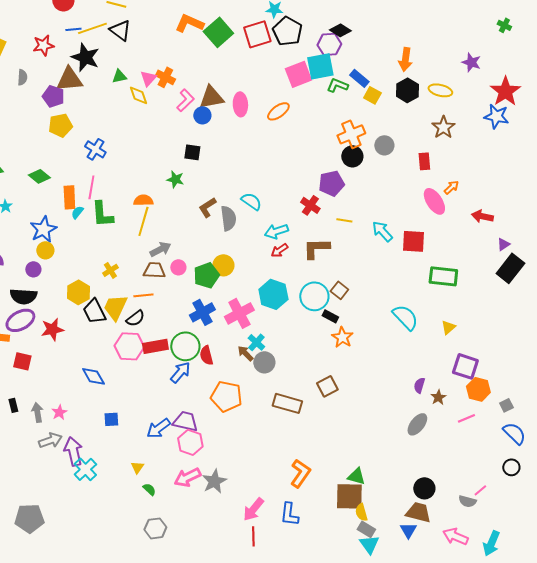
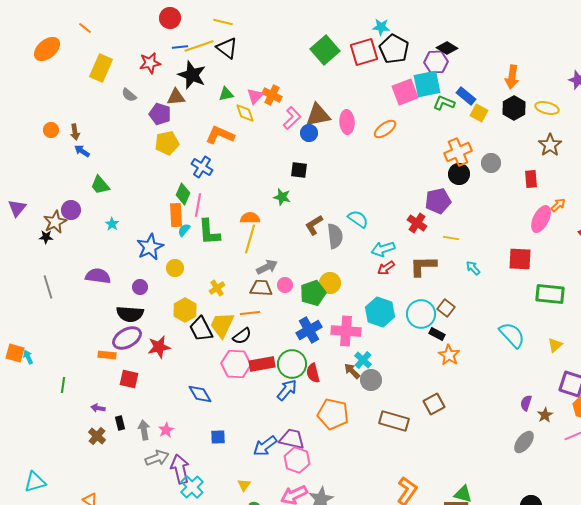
orange L-shape: (189, 23) -> (220, 135), moved
gray semicircle: (22, 77) -> (129, 95), turned 126
brown triangle: (69, 79) -> (176, 97), size x0.7
green diamond: (39, 176) -> (183, 194), moved, turned 75
pink ellipse: (434, 201) -> (541, 219), turned 60
cyan arrow: (382, 231) -> (473, 268), moved, size x0.7
yellow circle: (45, 250) -> (175, 268), moved
pink cross: (239, 313) -> (346, 331), turned 32

